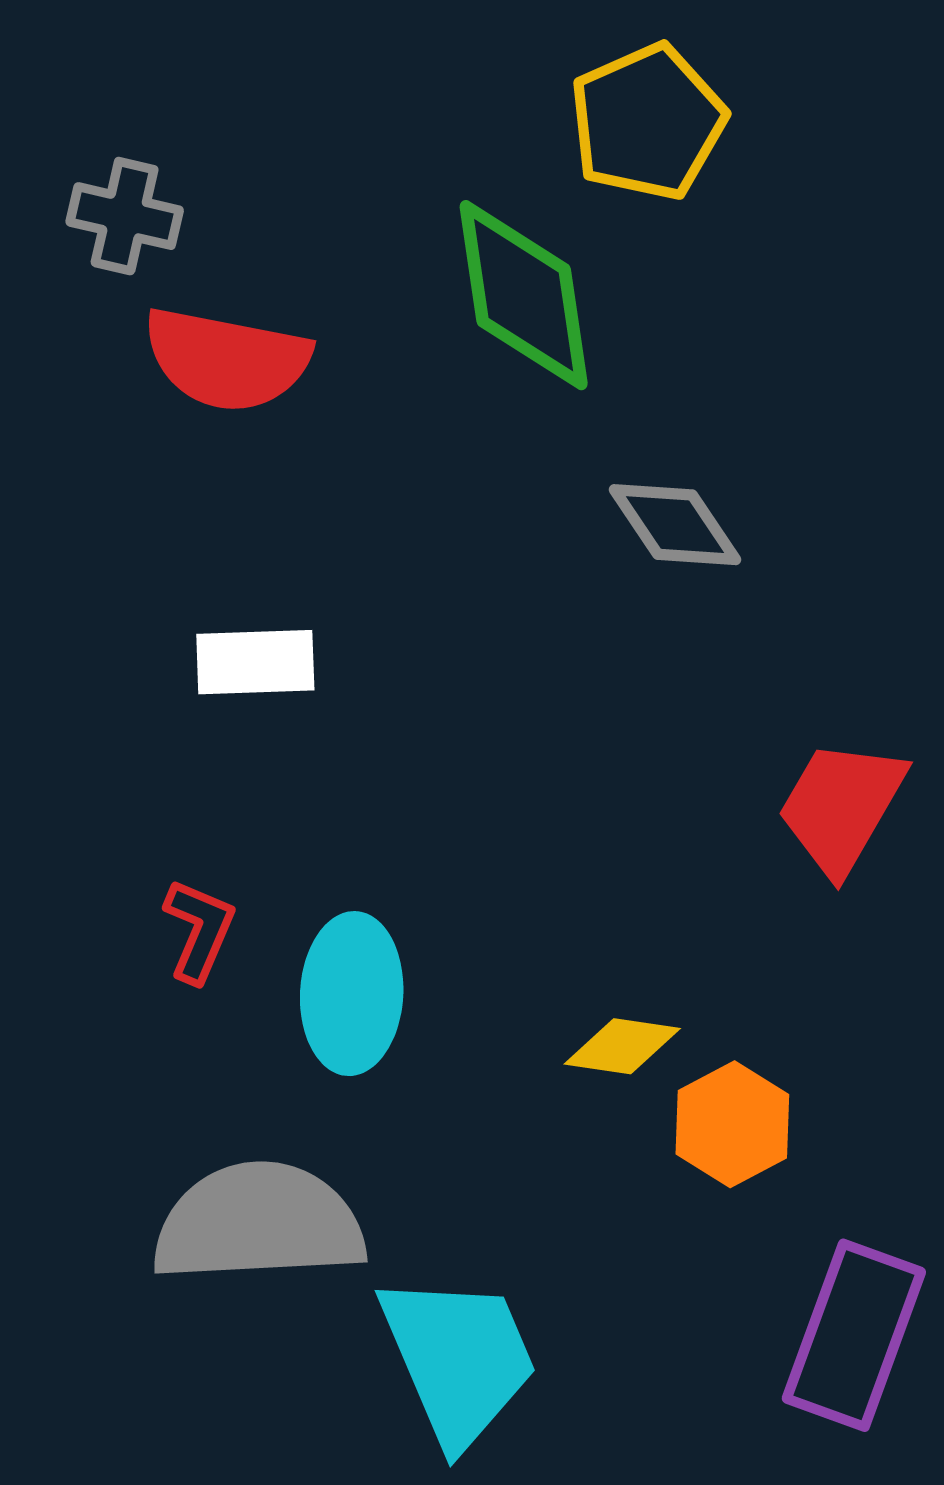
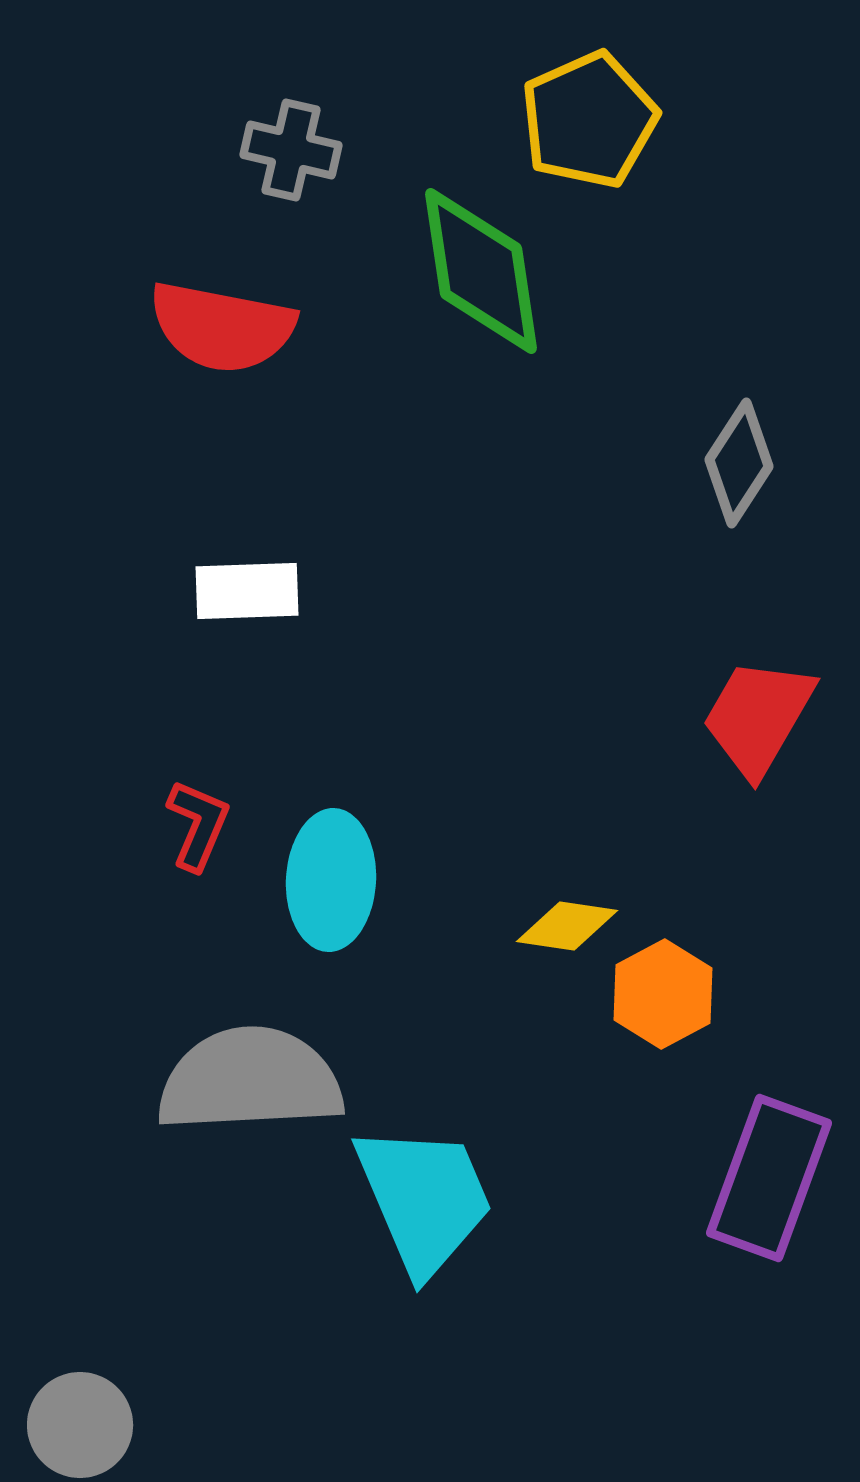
gray cross: (125, 216) -> (291, 150), moved
gray diamond: (675, 525) -> (739, 463), moved, turned 67

